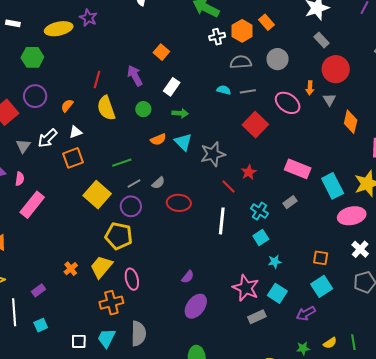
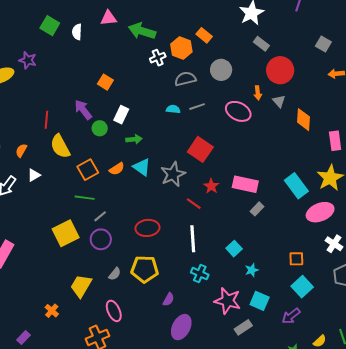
green circle: (143, 109) -> (100, 128), moved
red square: (255, 125) -> (200, 149), moved
orange square: (73, 158) -> (88, 170), moved
green line: (122, 163) -> (85, 198), turned 36
pink rectangle: (298, 169) -> (245, 184), moved
gray semicircle: (158, 183) -> (115, 274), moved
yellow square: (97, 195) -> (66, 233), turned 32
cyan cross: (259, 211) -> (200, 274), moved
yellow pentagon: (119, 236) -> (145, 269), moved
yellow trapezoid: (101, 267) -> (81, 286), moved

